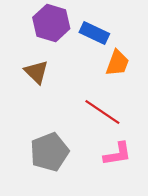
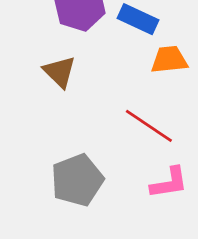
orange trapezoid: (117, 63) -> (169, 60), turned -116

